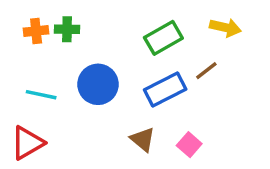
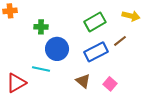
green cross: (67, 29) -> (41, 27), moved
orange cross: (36, 31) -> (10, 11), moved
cyan line: (41, 95) -> (41, 69), moved

